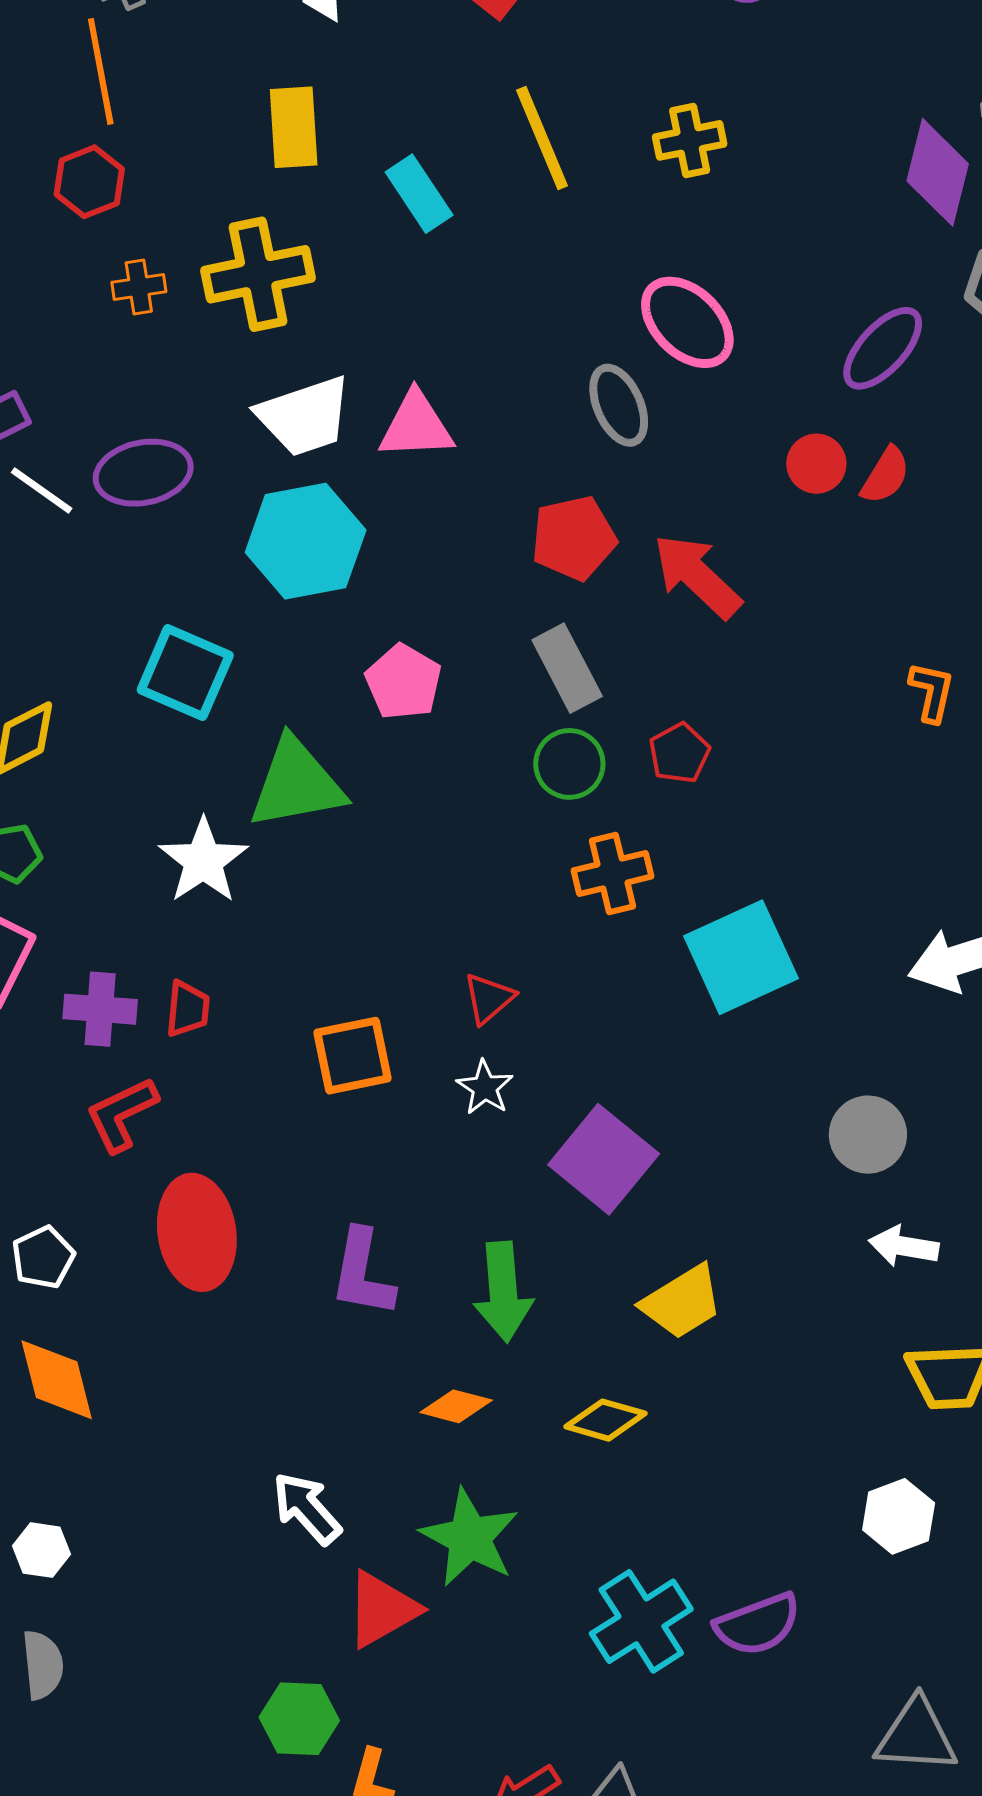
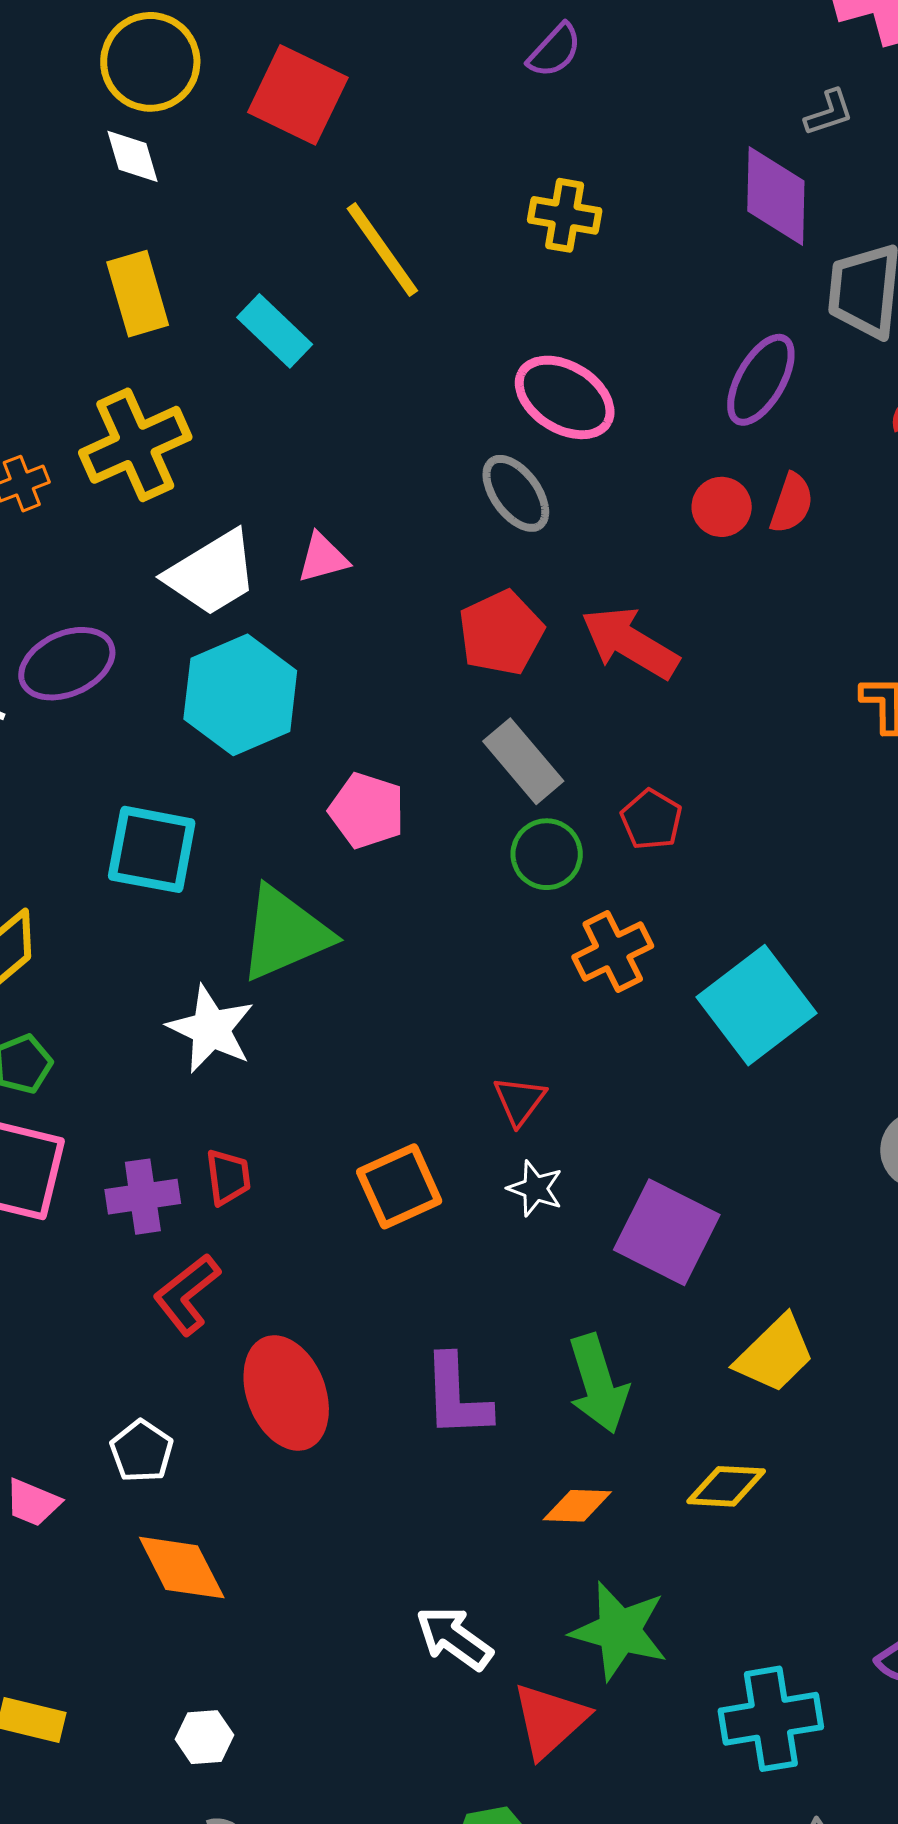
yellow cross: (690, 140) -> (565, 215), moved, turned 34
pink triangle: (416, 426) -> (323, 558), size x0.7
cyan cross: (641, 1621) -> (771, 1719), moved, turned 36

